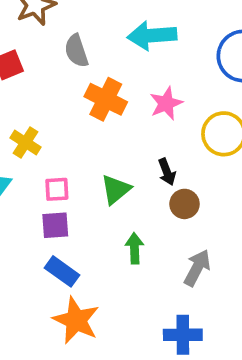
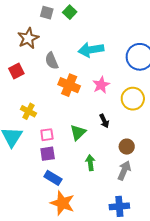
brown circle: (184, 204) -> (127, 147), moved

